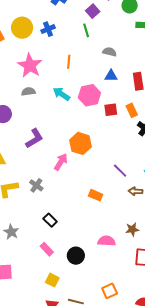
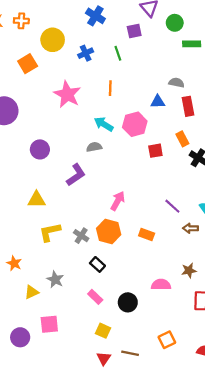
purple square: (93, 11) -> (134, 31), turned 32
yellow circle: (22, 28) -> (53, 40), moved
green line: (86, 30) -> (118, 53), moved
gray semicircle: (110, 52) -> (176, 83), moved
gray semicircle: (28, 92) -> (94, 147), moved
red square: (111, 110) -> (155, 151), moved
orange hexagon: (80, 143) -> (109, 231), moved
pink arrow: (61, 162) -> (118, 201), moved
gray cross: (36, 185) -> (81, 236), moved

